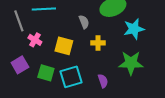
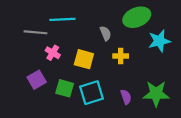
gray line: (19, 21) -> (36, 32), turned -65
green star: (131, 63) -> (156, 94), moved

